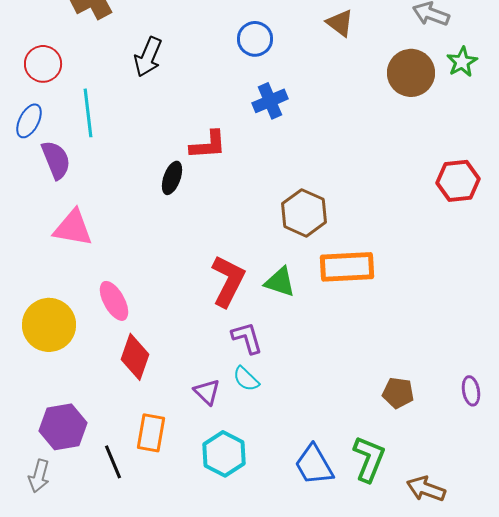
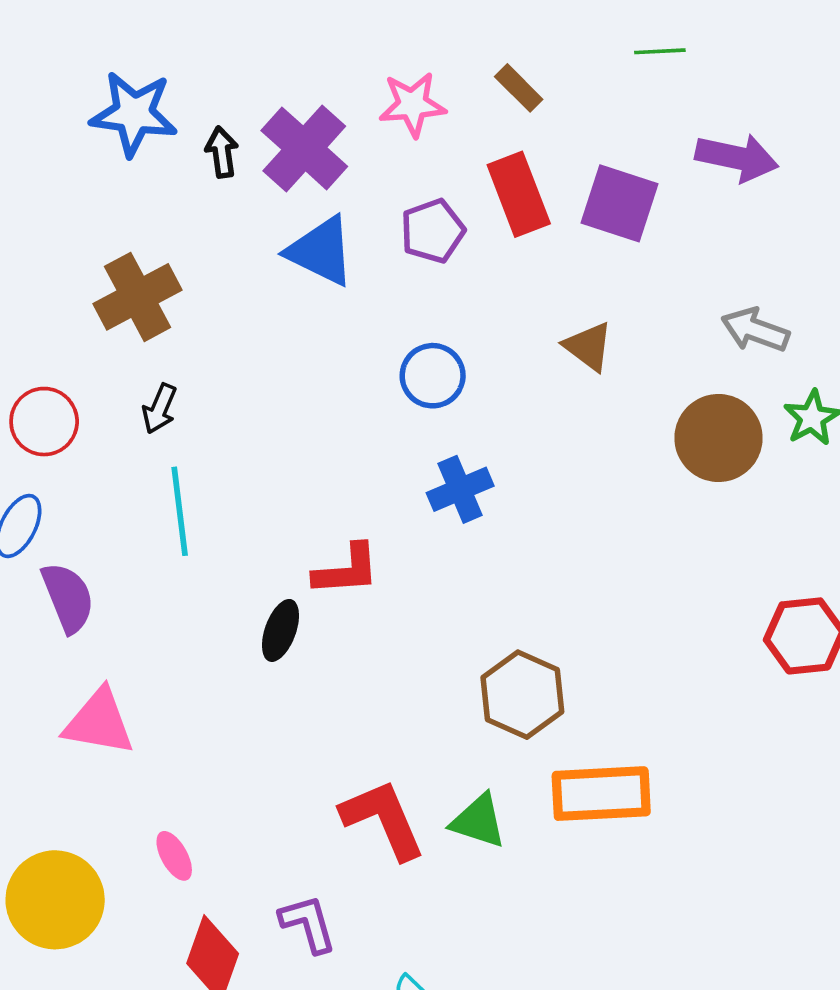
black arrow: (148, 57) -> (160, 409), moved, size x0.7
cyan line: (88, 113) -> (180, 511), moved
red L-shape: (228, 281) -> (383, 819), turned -50
pink ellipse: (114, 301) -> (174, 856), size x0.7
purple L-shape: (247, 338) -> (308, 924), moved

